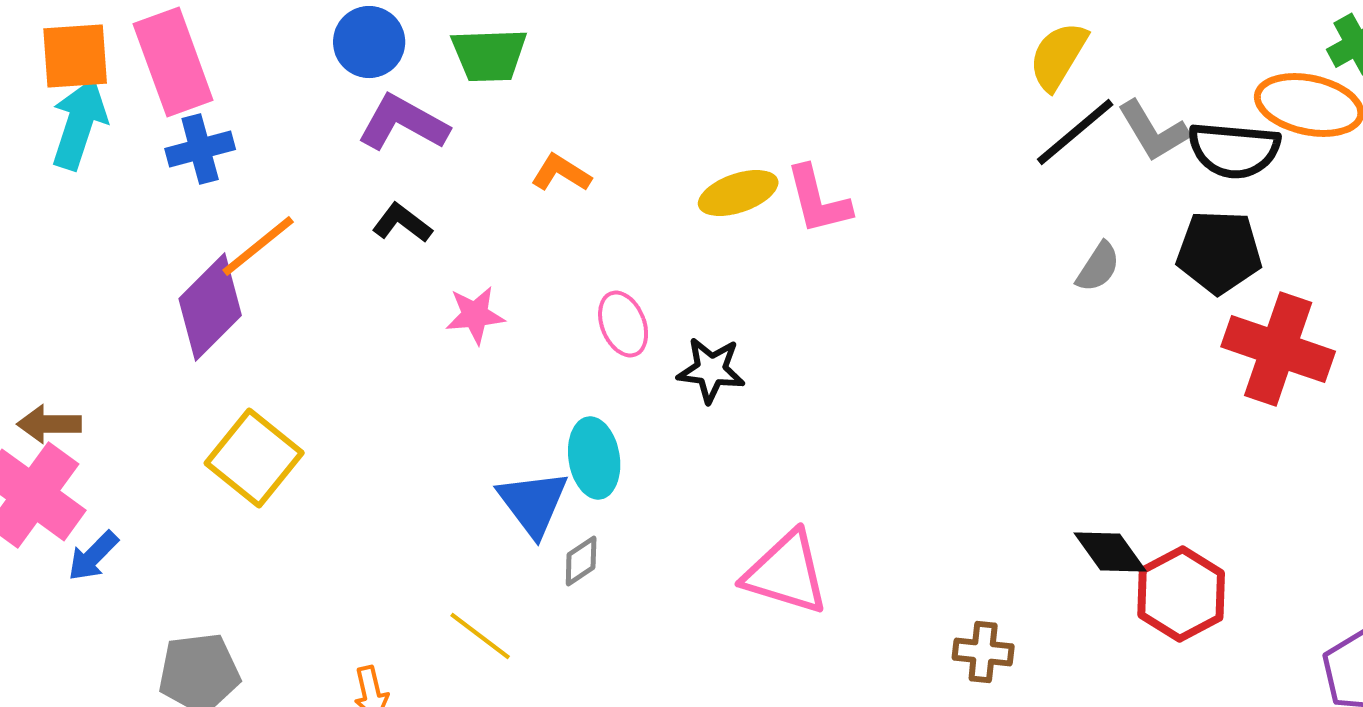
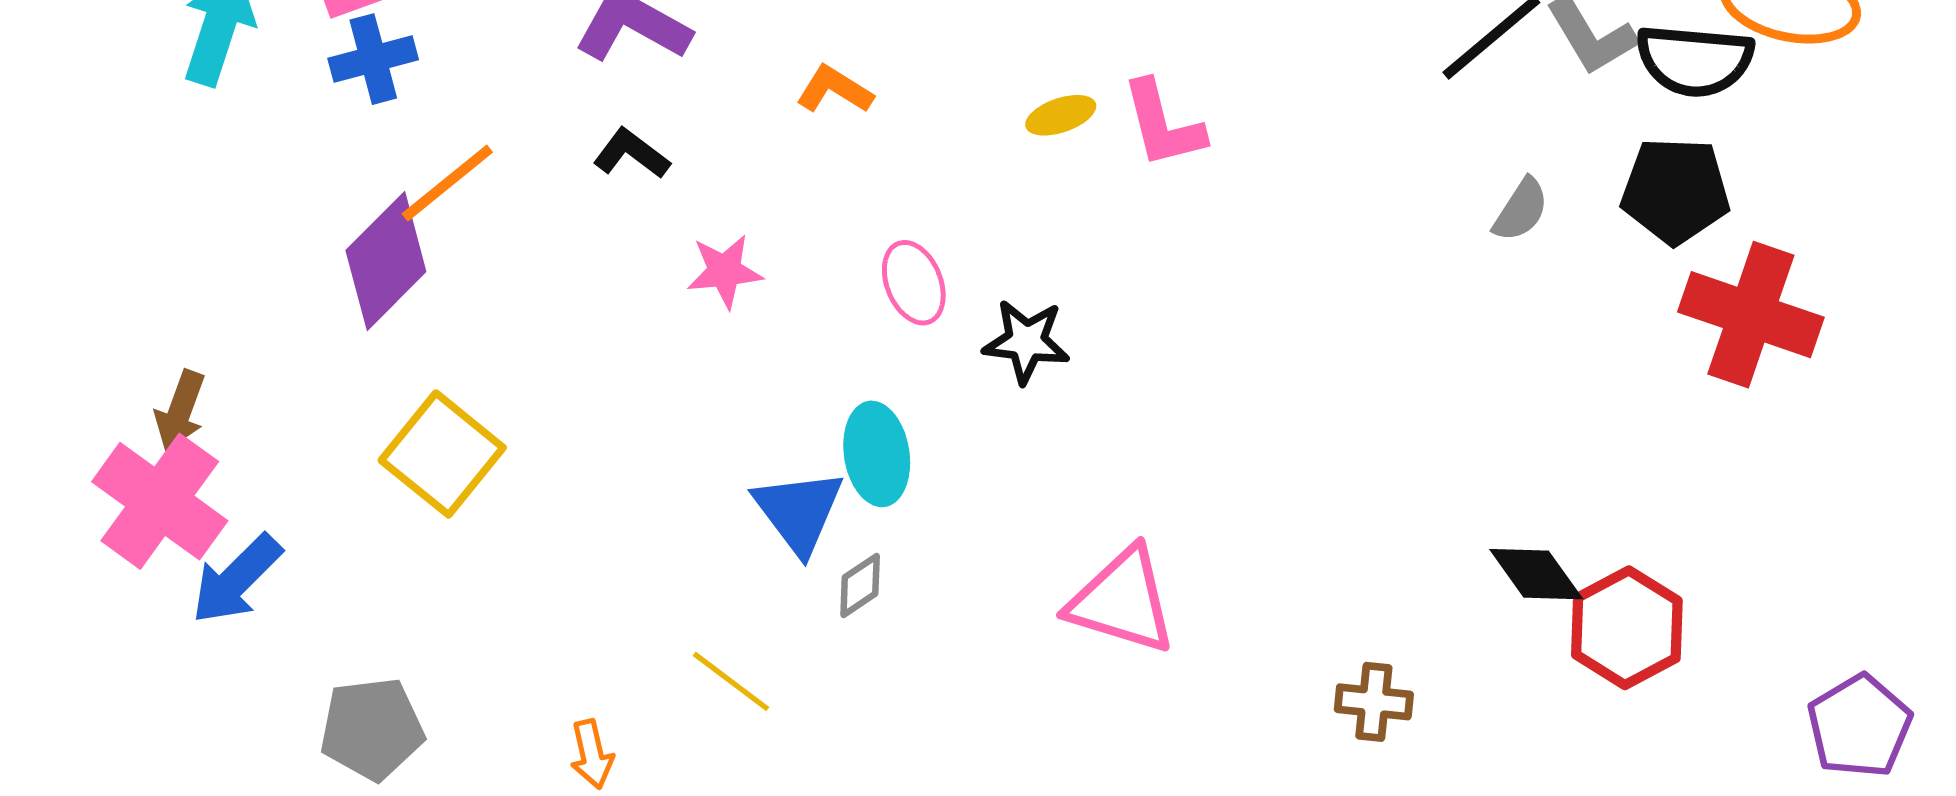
yellow ellipse: (738, 193) -> (1061, 115), size x0.7
brown arrow: (49, 424) -> (180, 410), turned -70
blue arrow: (93, 556) -> (236, 579), size x1.4

